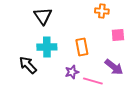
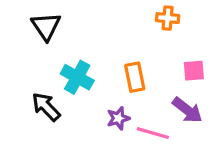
black triangle: (43, 16) -> (46, 26), moved
pink square: (118, 35) -> (194, 71), moved
cyan cross: (47, 47) -> (77, 77), turned 30

